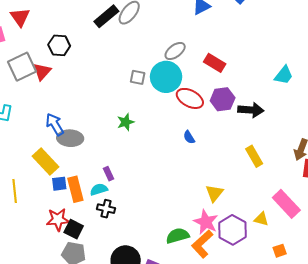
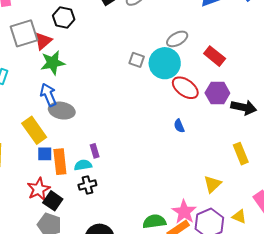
green star: (126, 122) -> (53, 63), moved, size x1.4
yellow triangle: (214, 193) -> (212, 184), moved
black cross: (106, 209) -> (87, 185), turned -36
red star: (58, 220) -> (39, 189), turned -30

